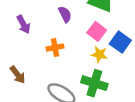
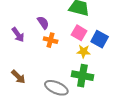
purple semicircle: (65, 14) -> (43, 23), moved
orange cross: (55, 48) -> (51, 40), moved, turned 32

